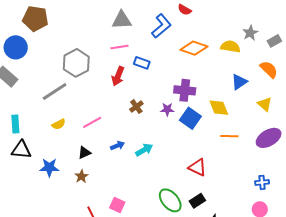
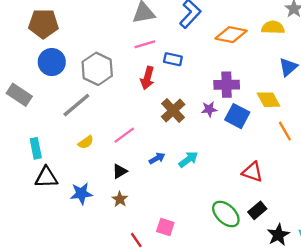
blue circle: (16, 47) -> (52, 62), moved
brown cross: (136, 107) -> (173, 111), size x1.5
orange line: (229, 136) -> (285, 131), turned 66

